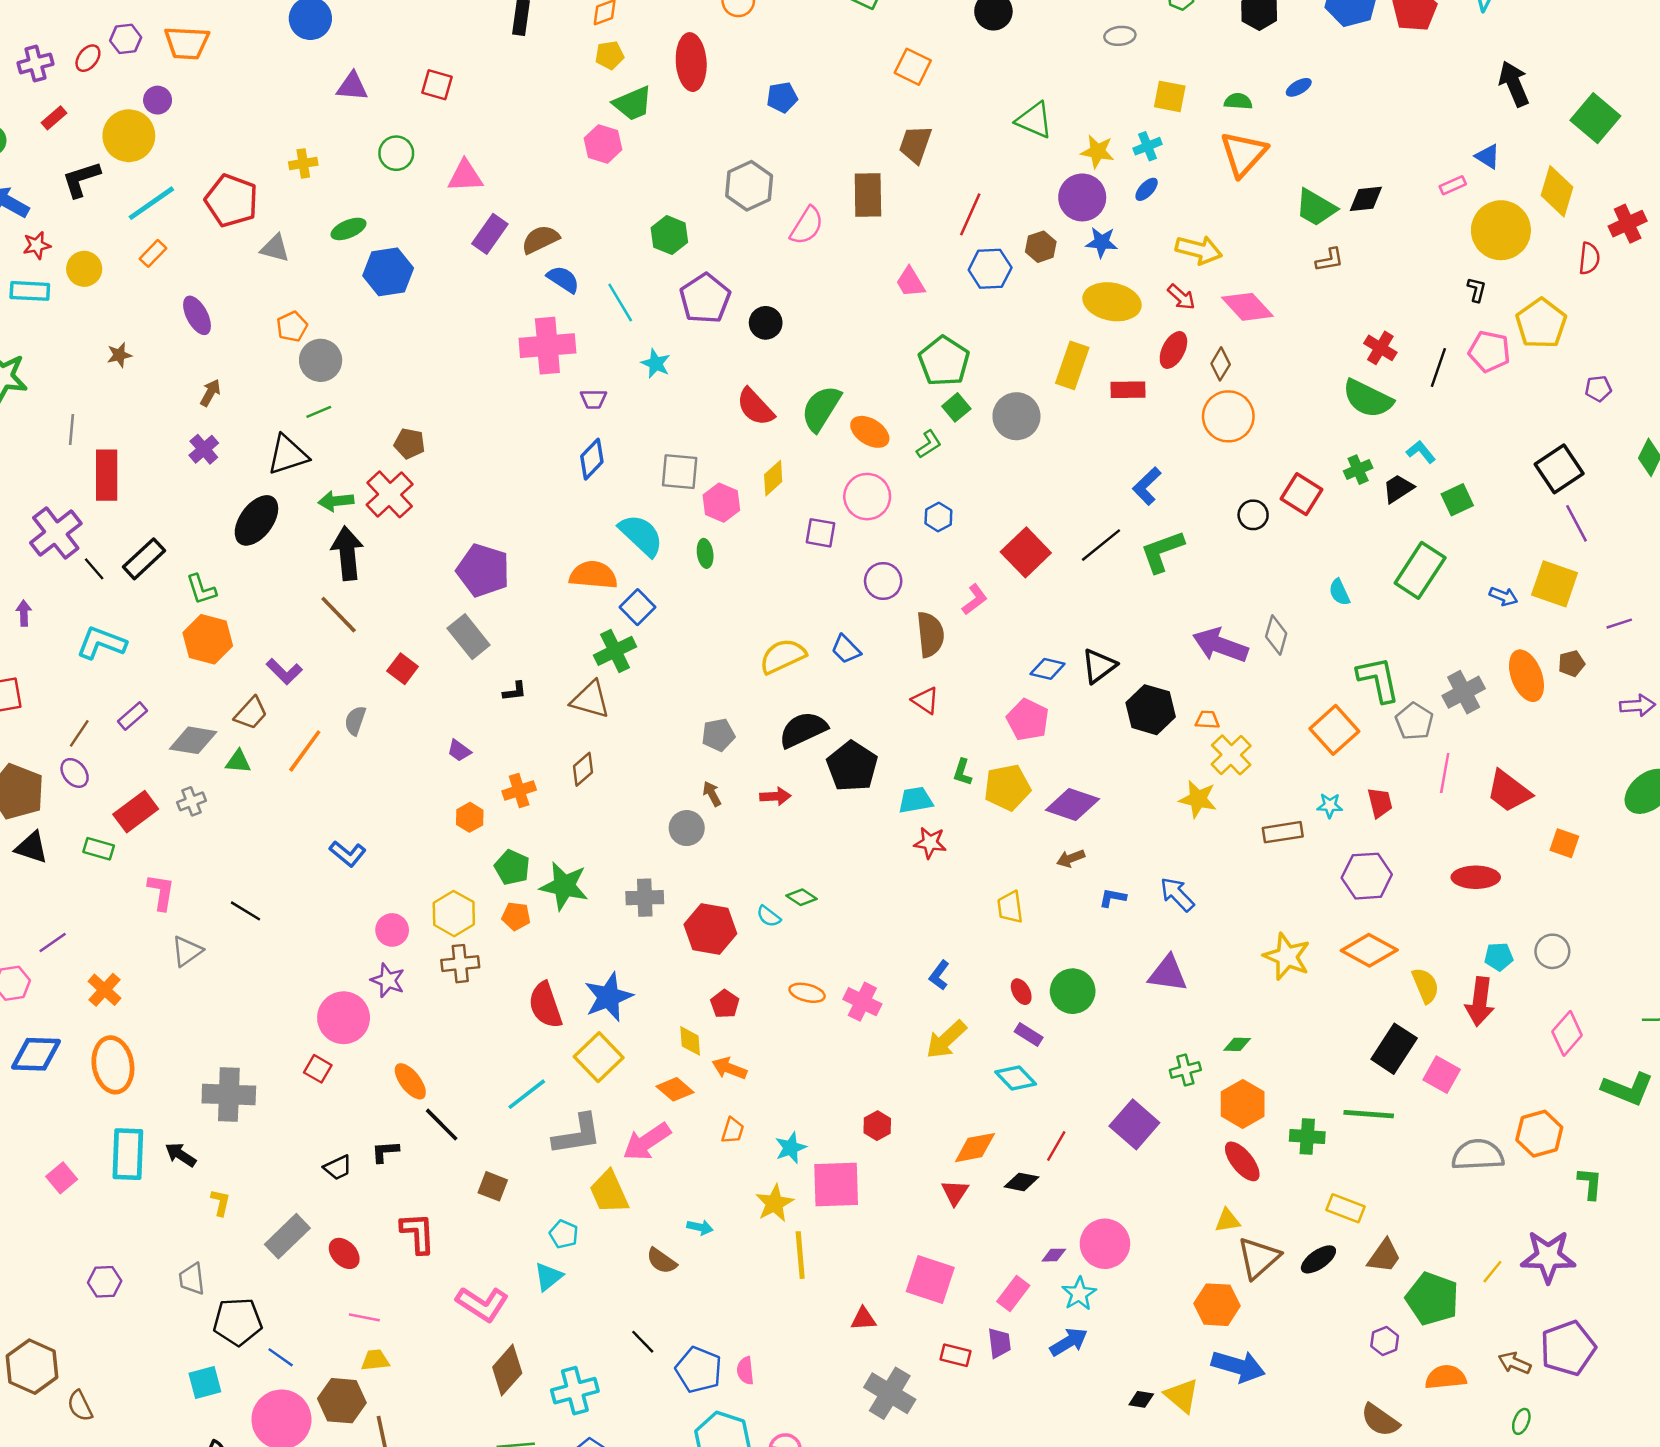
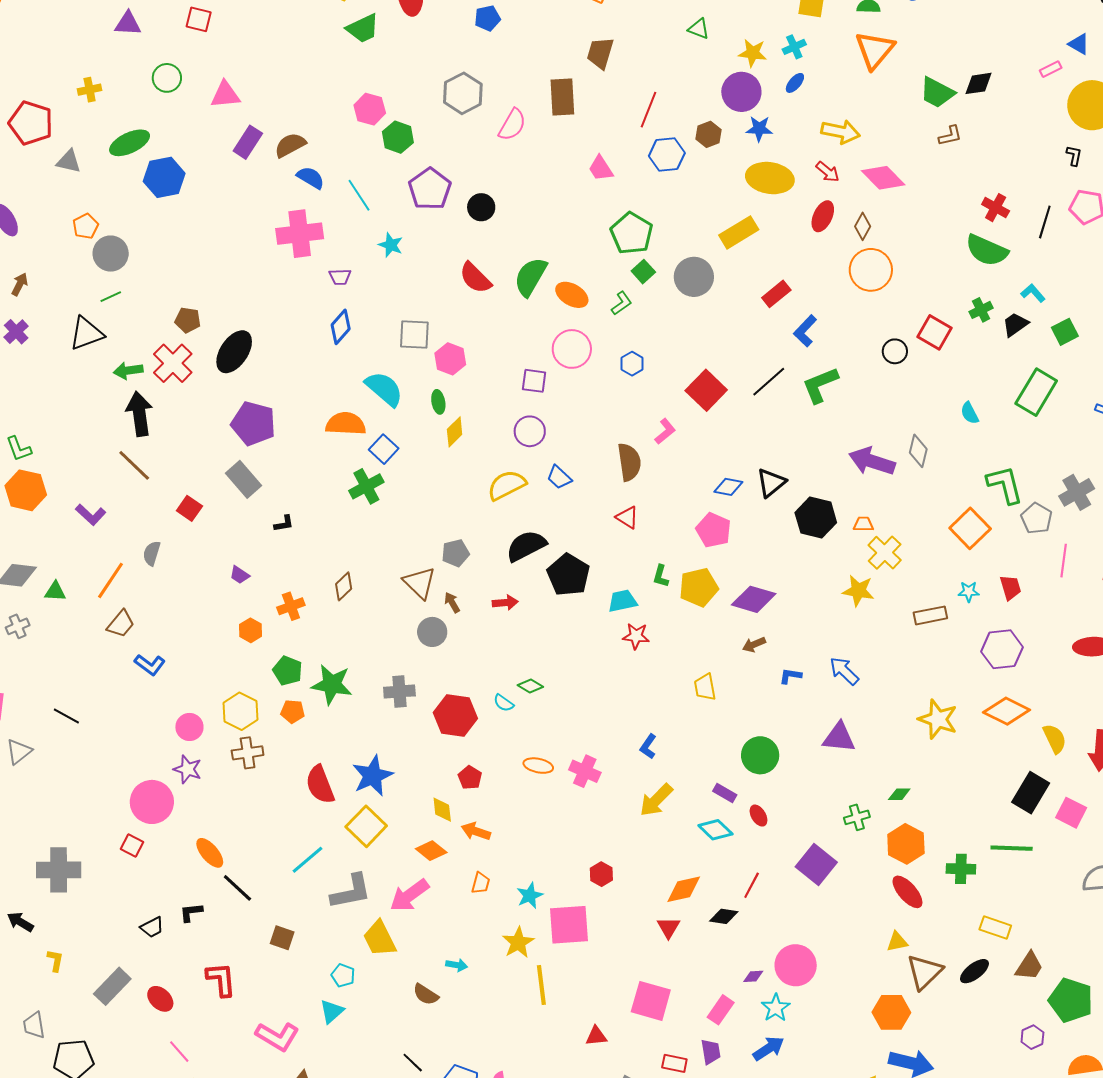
green triangle: (1034, 120) -> (699, 29), size x0.7
pink hexagon: (603, 144) -> (370, 109), moved
green ellipse: (349, 229) -> (130, 143), size x1.4
yellow rectangle: (1072, 365) -> (739, 232), turned 42
red rectangle: (1128, 390) -> (776, 294), moved, turned -36
yellow diamond: (773, 478) -> (455, 432), moved
black ellipse: (256, 520) -> (234, 352), moved
purple circle: (883, 581) -> (530, 431), moved
brown triangle: (590, 700) -> (420, 583), moved, turned 30
brown trapezoid: (251, 713) -> (121, 624), moved
red ellipse: (1021, 992) -> (759, 816), moved
pink line: (364, 1317) -> (179, 1052), turned 40

